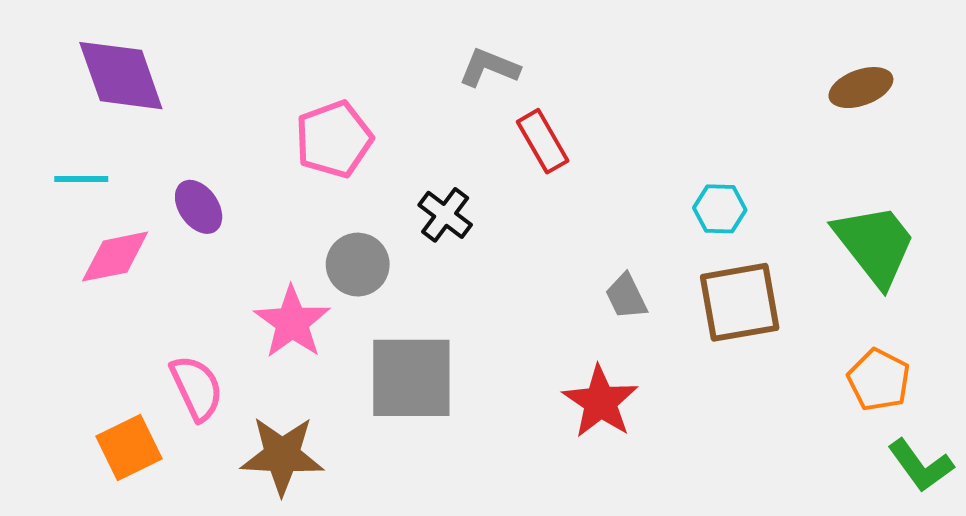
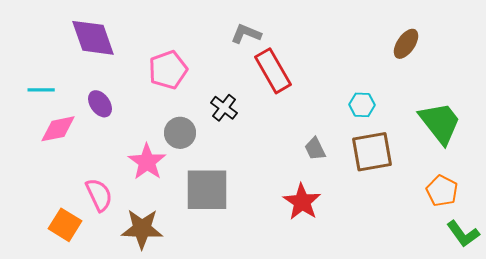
purple diamond: (121, 76) -> (93, 38), moved
brown ellipse: (861, 88) -> (406, 44), moved, turned -36
red rectangle: (543, 141) -> (273, 71), size x1.4
orange square: (129, 448) -> (65, 225), turned -32

